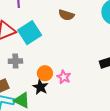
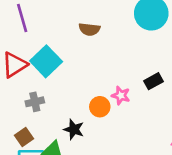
orange circle: (45, 73) -> (100, 107), moved
pink star: (64, 77) -> (121, 96), moved

